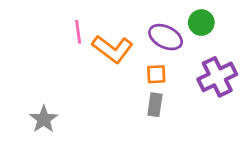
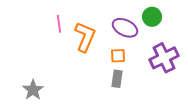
orange L-shape: (113, 49) -> (85, 37), turned -104

